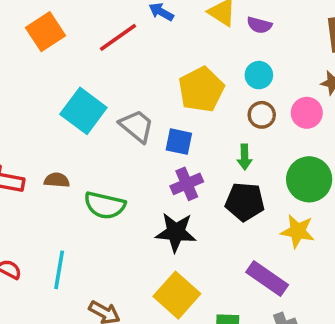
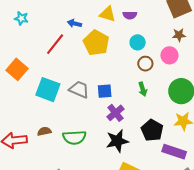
orange square: (46, 32) -> (17, 69), moved
yellow pentagon: (201, 89) -> (96, 43), moved
black pentagon: (245, 202) -> (152, 130), moved, turned -30

